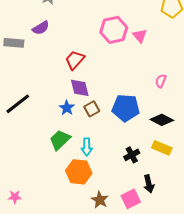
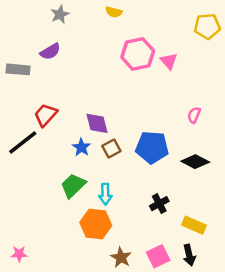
red trapezoid: (75, 60) -> (46, 115), moved
yellow rectangle: (162, 148) -> (194, 225), moved
black arrow: (149, 184) -> (189, 255), moved

